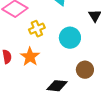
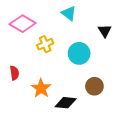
orange star: (30, 57) -> (41, 88), moved

